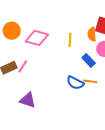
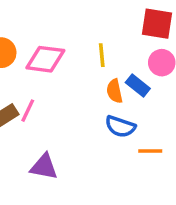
orange semicircle: (92, 34) -> (115, 91), moved
orange line: (90, 81) -> (150, 151), moved

